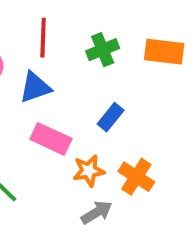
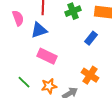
blue rectangle: (111, 117) -> (91, 38), moved
orange star: (89, 171) -> (49, 86), moved

